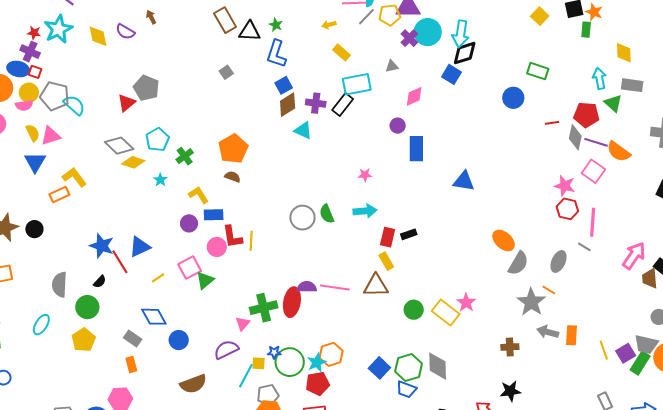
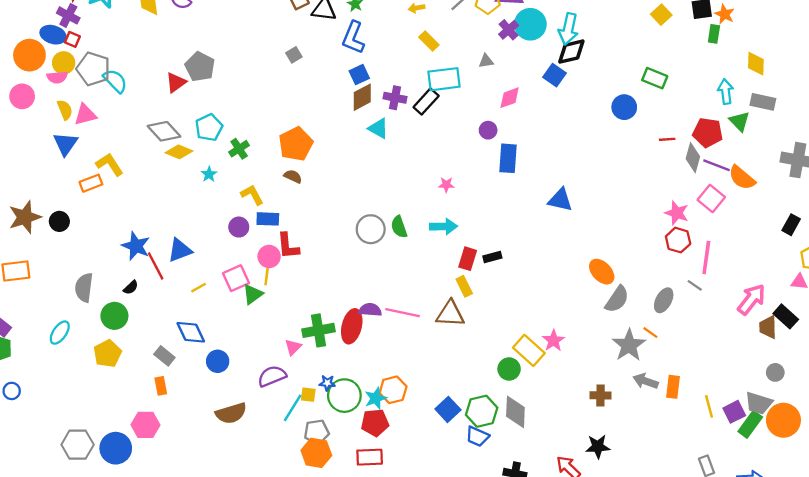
yellow line: (251, 241) -> (267, 274), moved
green circle: (414, 310) -> (509, 369), moved

